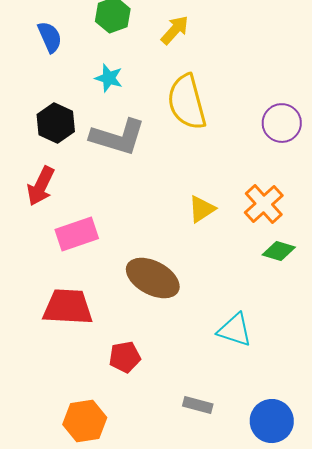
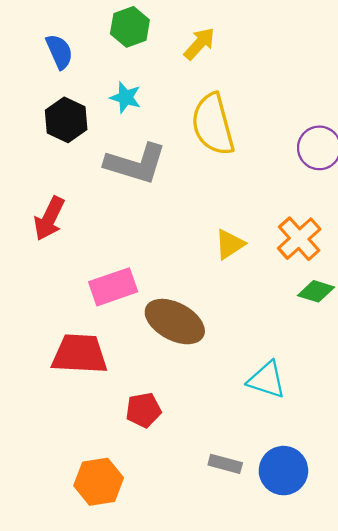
black hexagon: (56, 123) -> (66, 120), moved
pink rectangle: (77, 234) -> (113, 287), moved
blue circle: (272, 421) -> (283, 471), moved

